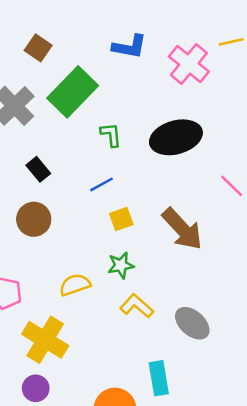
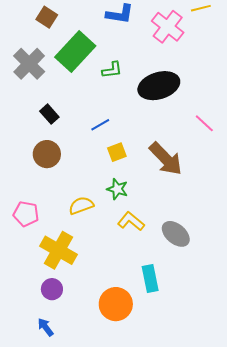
green L-shape: (111, 135) -> (112, 70), moved, turned 90
green star: (121, 265) -> (117, 189), turned 30

